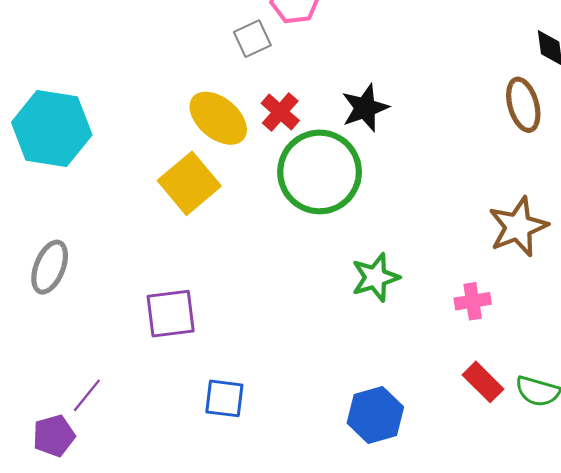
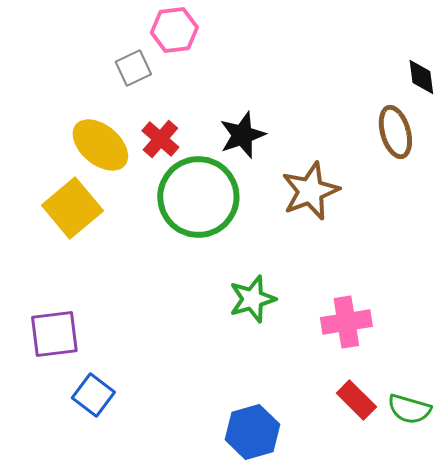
brown star: (518, 227) -> (310, 191), moved
pink cross: (473, 301) -> (346, 322), size x1.4
blue square: (224, 398) -> (93, 395), moved, turned 30

